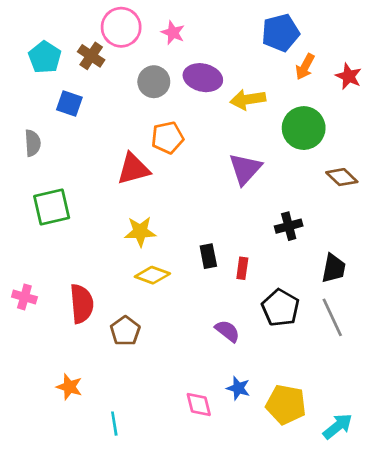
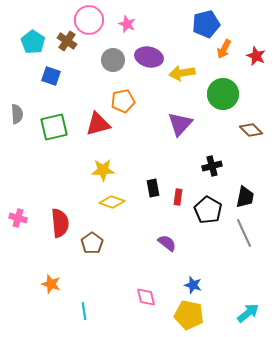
gray semicircle: (33, 143) -> (17, 114), moved
green square: (52, 207) -> (54, 127), moved
black pentagon: (280, 308) -> (208, 210), moved
blue star: (238, 388) -> (193, 285), moved
yellow pentagon: (286, 405) -> (189, 315), moved

